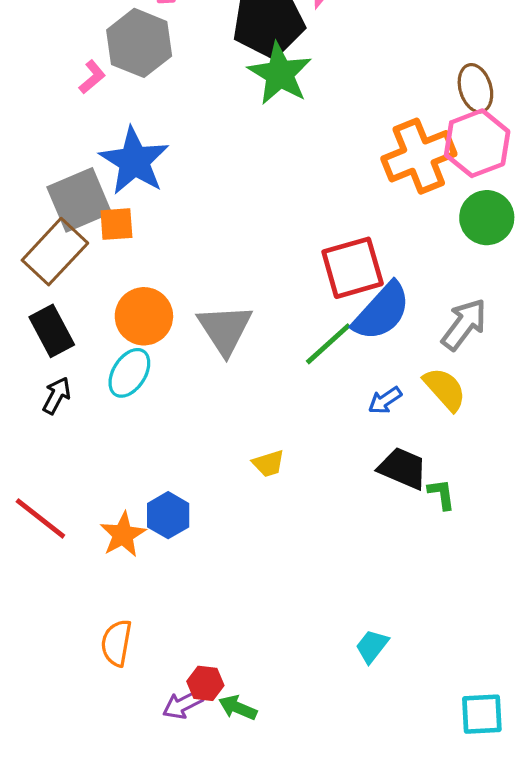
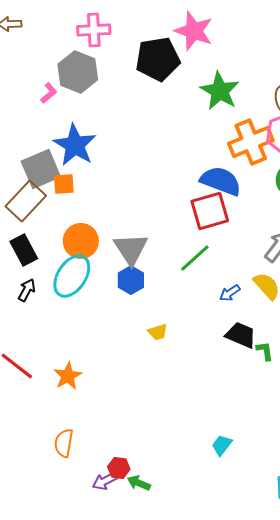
green star: (280, 74) -> (220, 91), moved
blue semicircle: (382, 311) -> (221, 181), moved, turned -111
cyan ellipse: (129, 373) -> (72, 276), size x1.4
blue hexagon: (168, 515) -> (131, 280), moved

